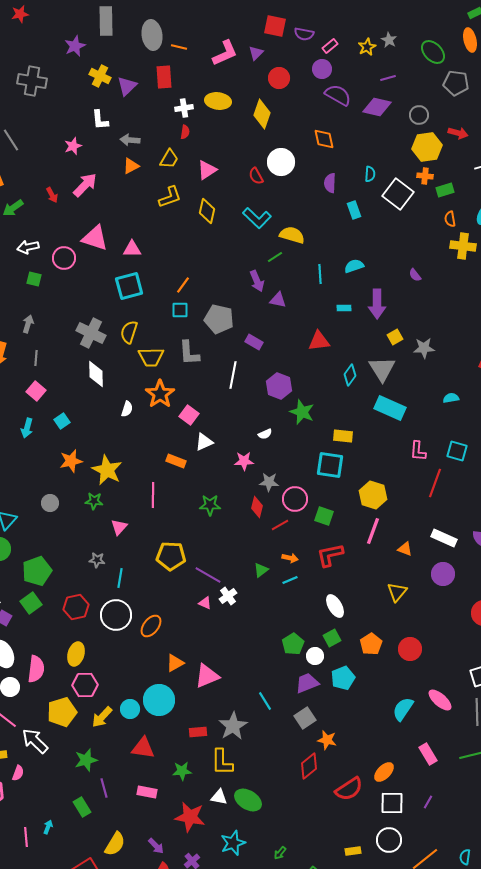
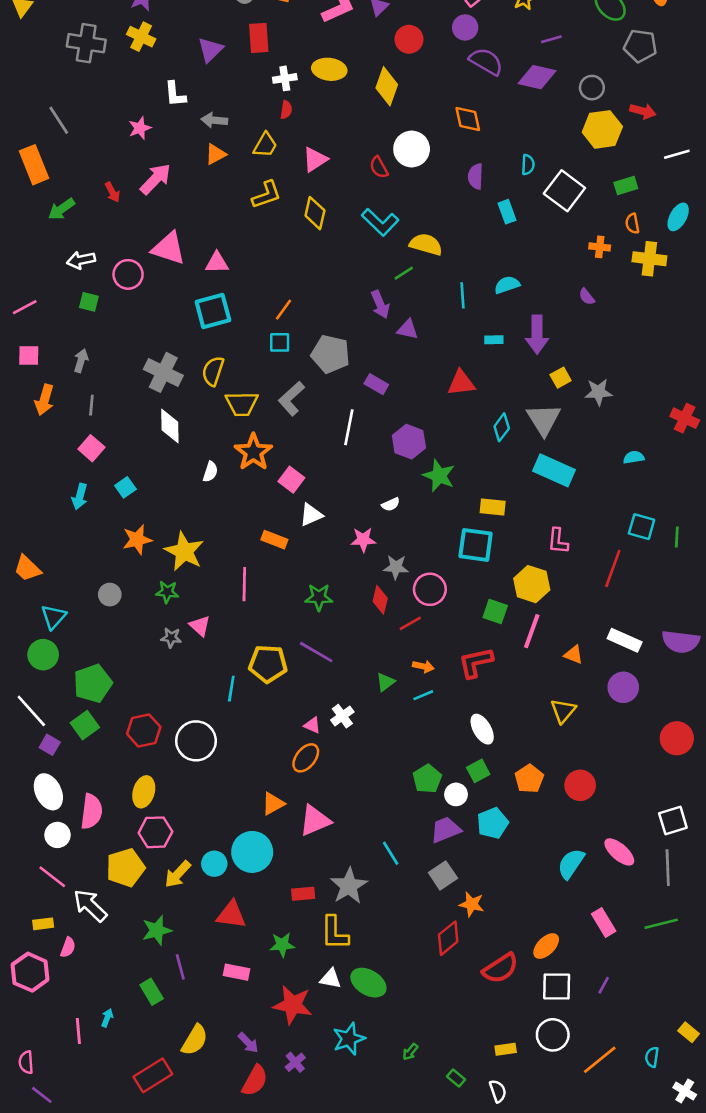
yellow cross: (100, 76) -> (141, 37), moved
orange cross: (425, 176) -> (600, 247), moved
gray L-shape: (189, 353) -> (291, 399), turned 52
pink L-shape: (418, 451) -> (558, 541), moved
green square: (324, 516) -> (495, 612), moved
pink triangle: (119, 527) -> (200, 626), turned -30
gray star: (97, 560) -> (171, 638), moved
purple line: (208, 575) -> (316, 652), moved
cyan line: (120, 578) -> (231, 689), moved
orange ellipse: (151, 626) -> (306, 758), moved

